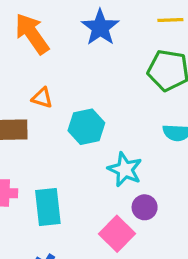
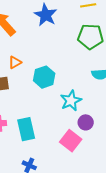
orange triangle: (42, 98) -> (15, 62), turned -40
cyan star: (125, 169) -> (71, 101), turned 30

